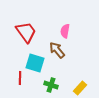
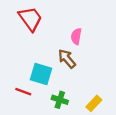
red trapezoid: (26, 32) -> (30, 19), moved
red line: (20, 78) -> (23, 92), turned -72

